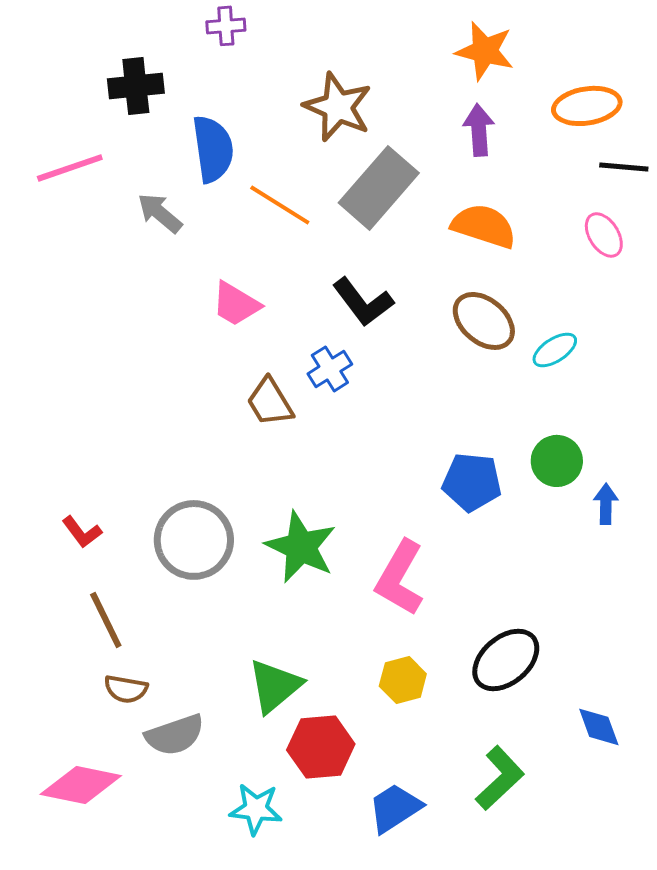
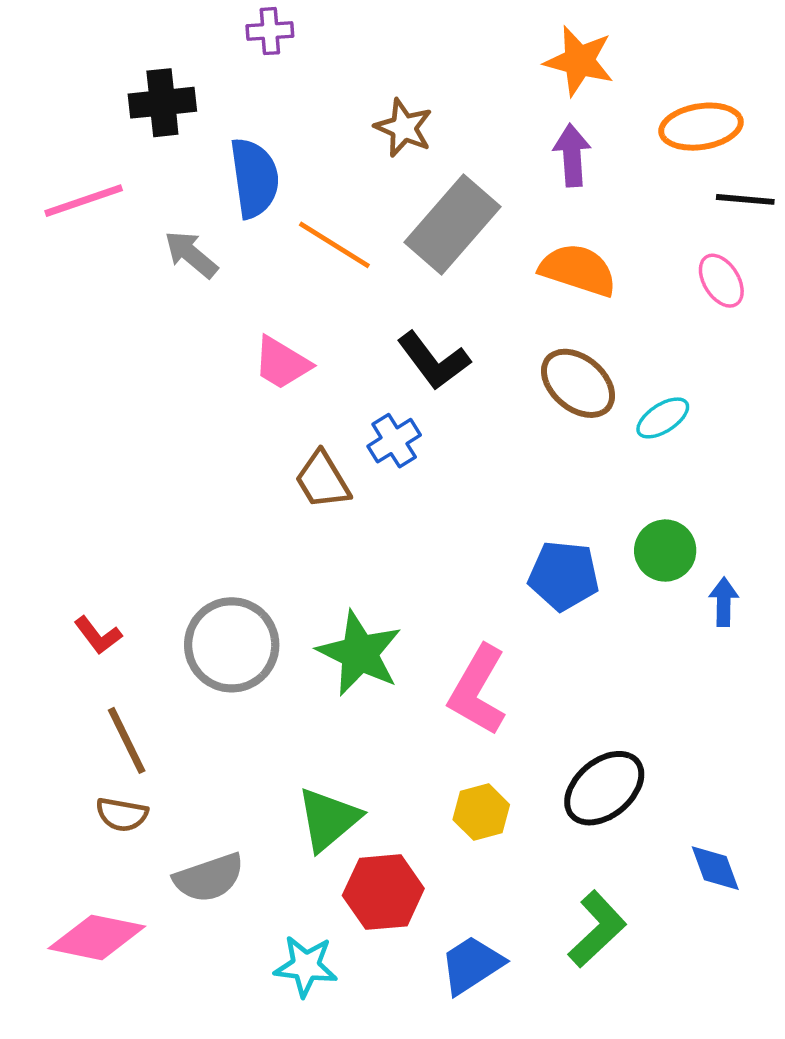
brown star: (338, 107) -> (404, 128), size x0.7
brown semicircle: (126, 689) -> (122, 814), moved

